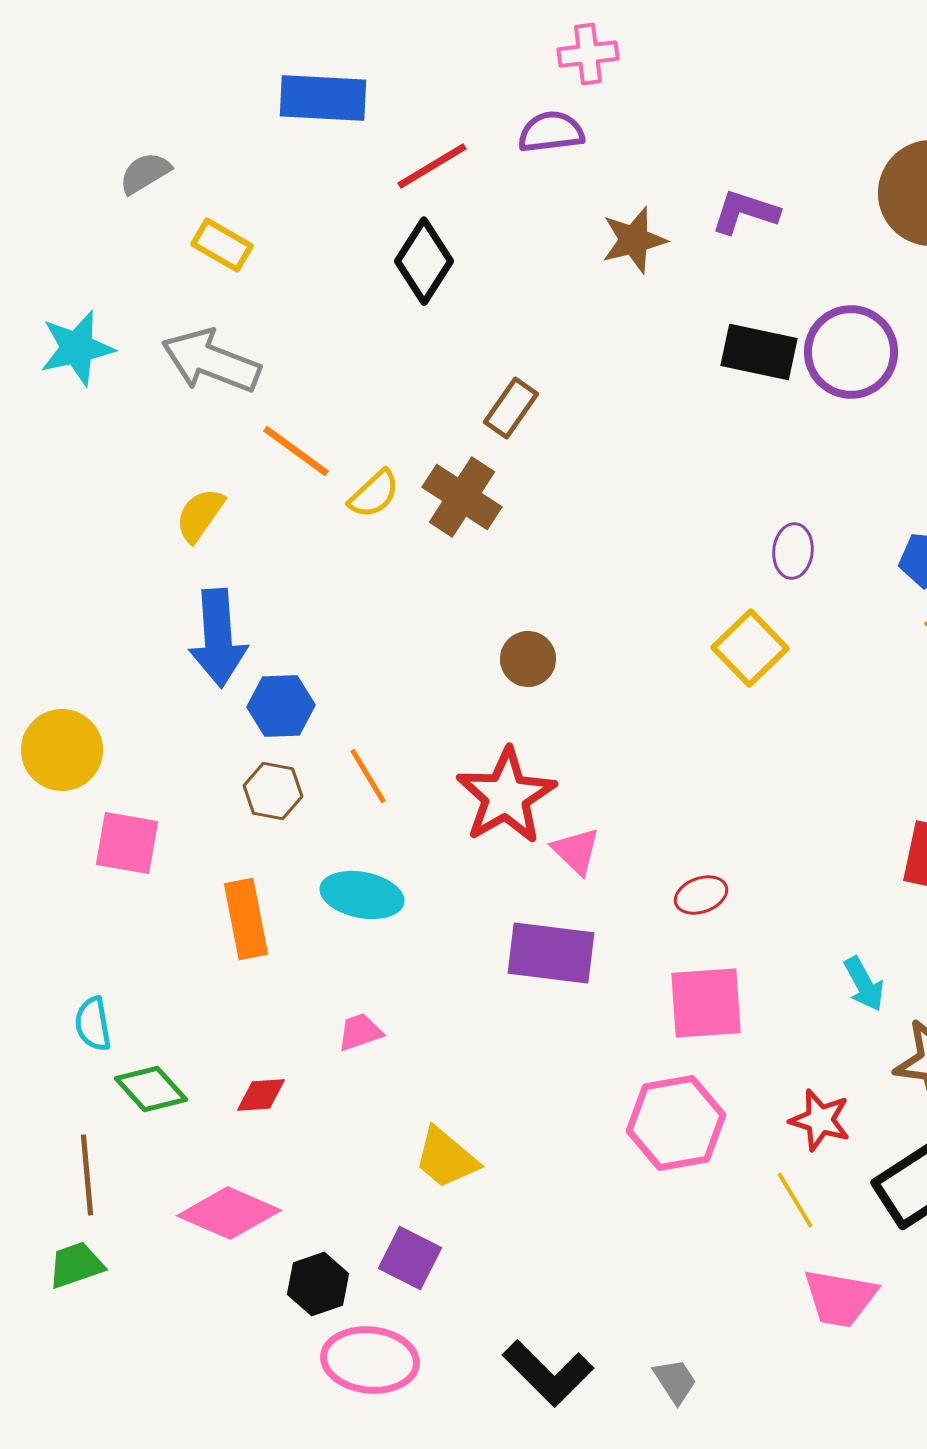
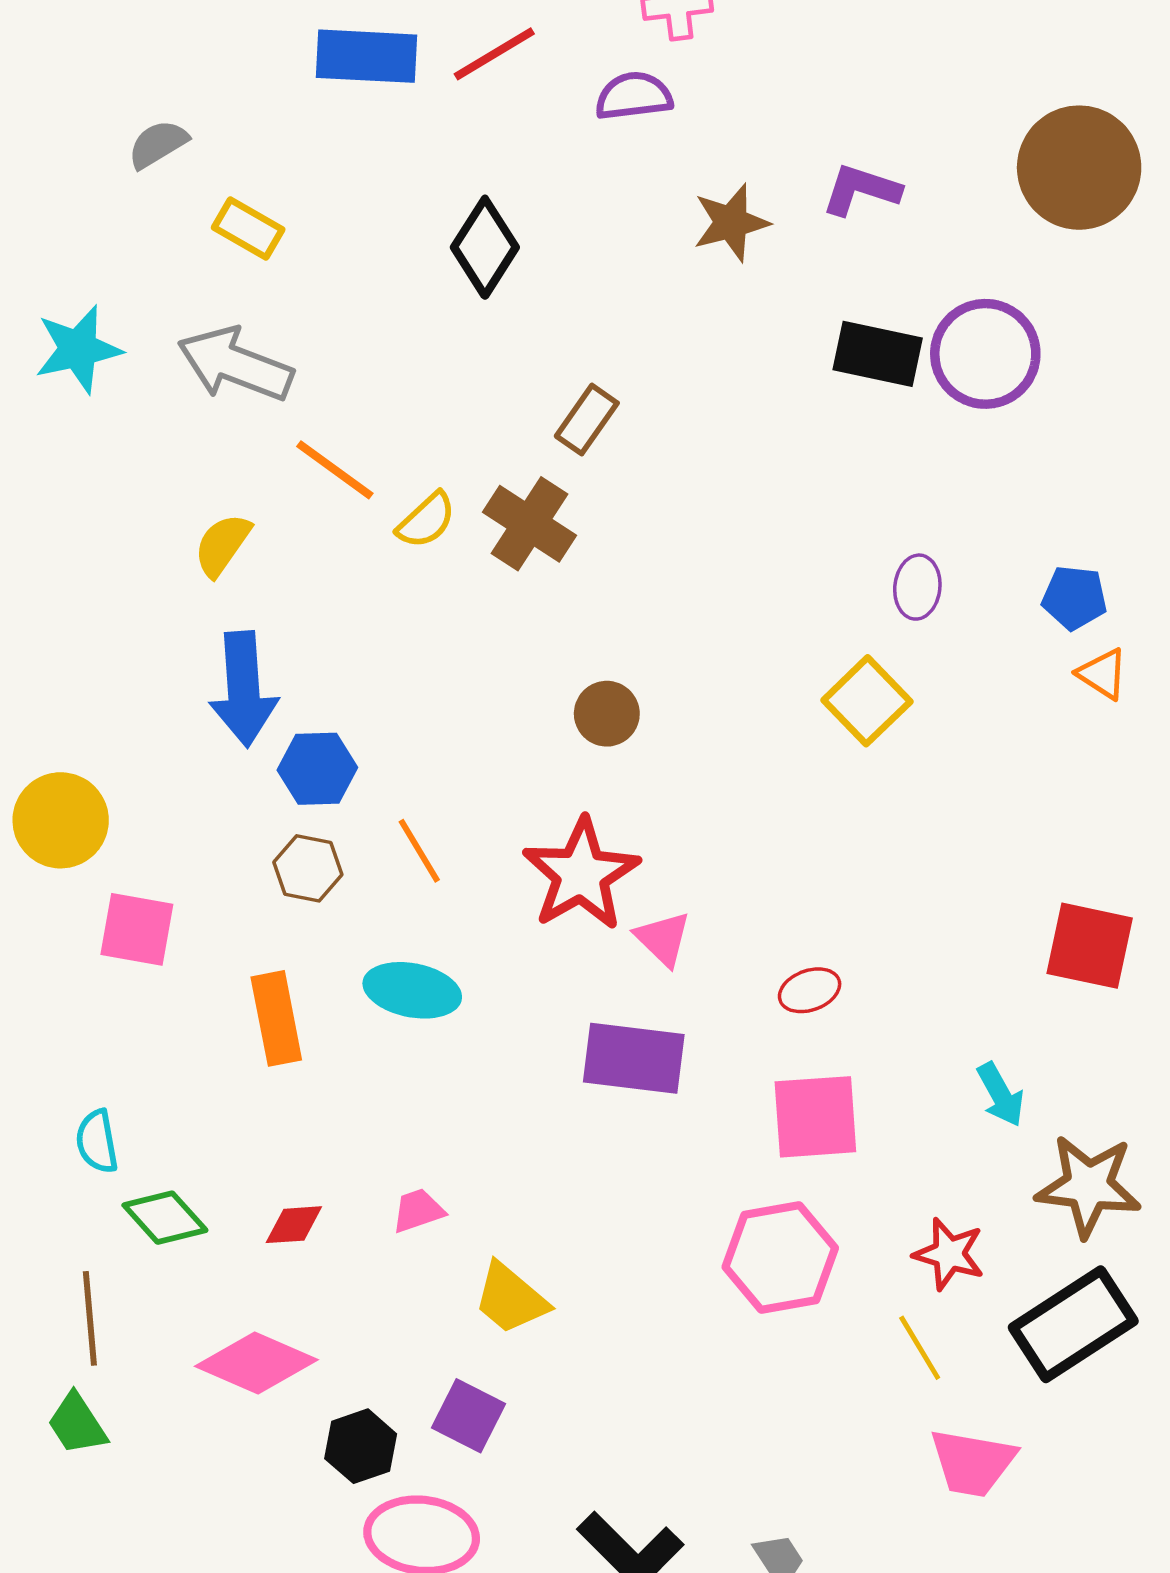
red line: (432, 166) -> (494, 54), moved
pink trapezoid: (360, 1032) -> (418, 1211), moved
green trapezoid: (76, 1265) -> (77, 1424), turned -104

